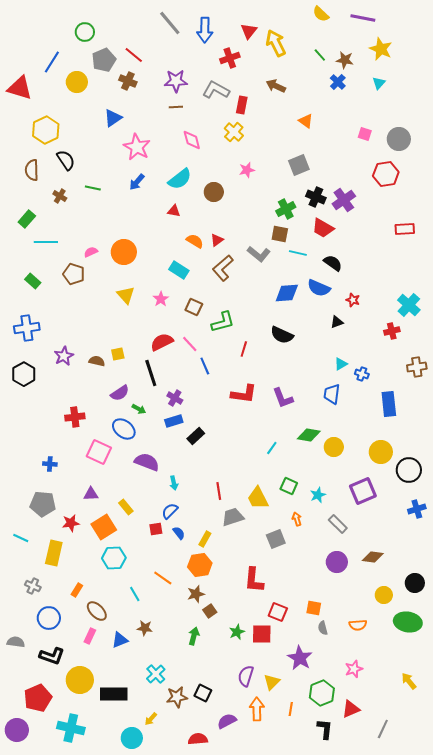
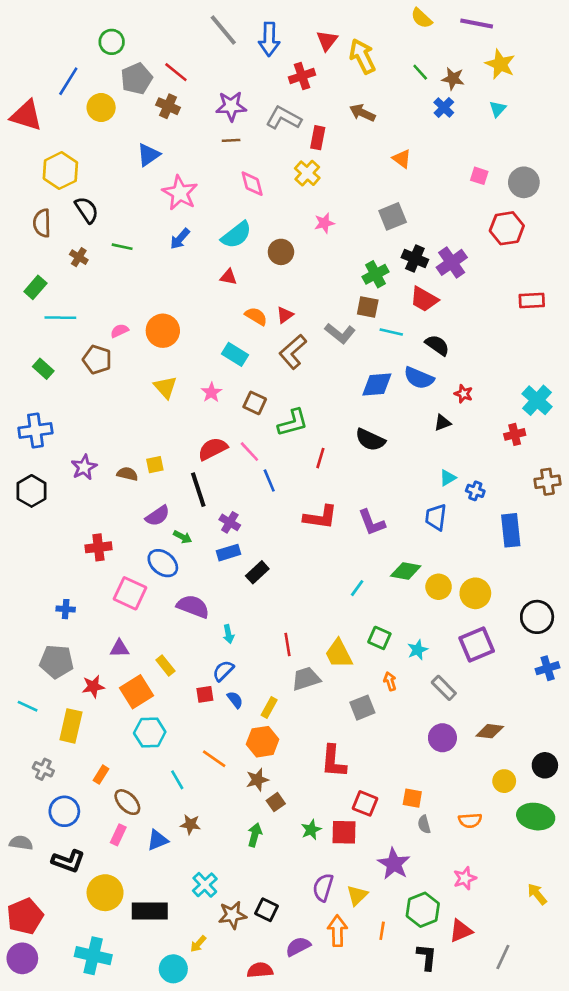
yellow circle: (381, 452) -> (475, 593), moved
red pentagon: (38, 698) -> (25, 916), moved

